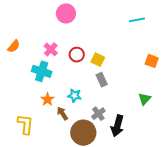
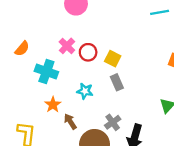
orange semicircle: (14, 46) -> (22, 49), moved
pink cross: (51, 49) -> (67, 46), moved
cyan star: (75, 96) -> (85, 91), moved

